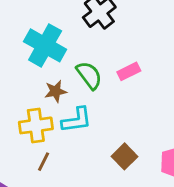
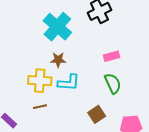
green semicircle: (89, 75) -> (113, 83), moved
brown line: (44, 162) -> (40, 107), turned 40

